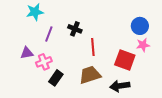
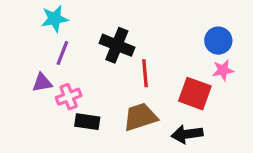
black cross: (75, 29) -> (117, 45), size x1.5
purple line: (49, 34) -> (62, 53), moved
black rectangle: (56, 78) -> (87, 122), turned 63

